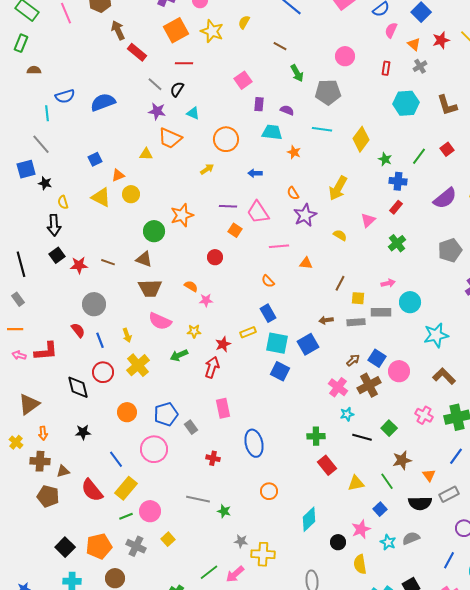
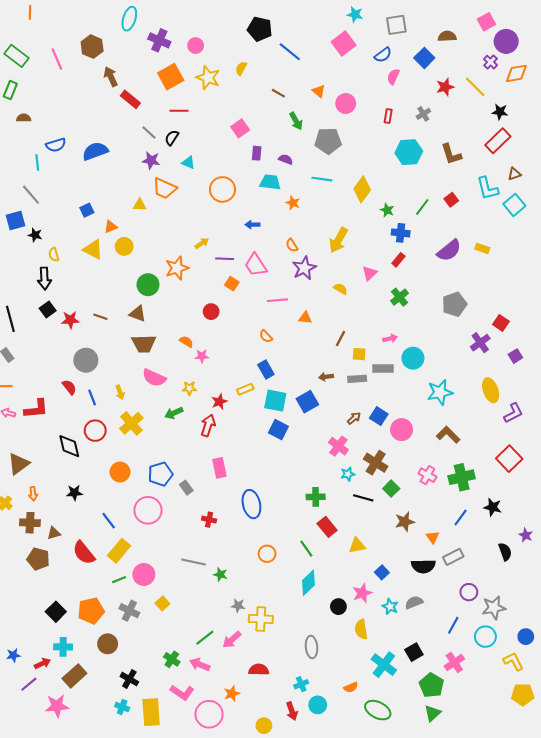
orange triangle: (414, 44) -> (319, 91), moved
yellow arrow: (207, 169) -> (202, 243), moved
brown cross: (369, 385) -> (376, 463), moved, turned -30
green line: (387, 481) -> (306, 549), moved

